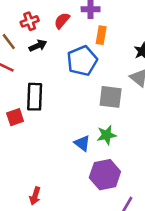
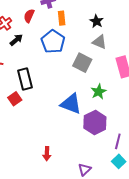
gray square: (111, 97) -> (82, 63), turned 36
green star: (107, 135) -> (99, 92), moved
blue triangle: (82, 143) -> (71, 104), size x1.6

